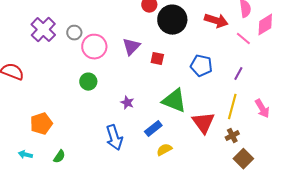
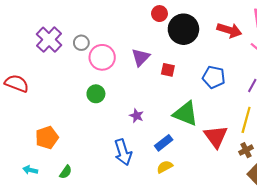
yellow semicircle: (164, 150) -> (165, 167), moved

